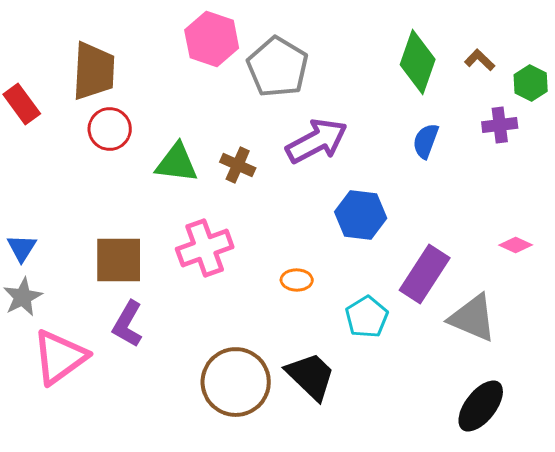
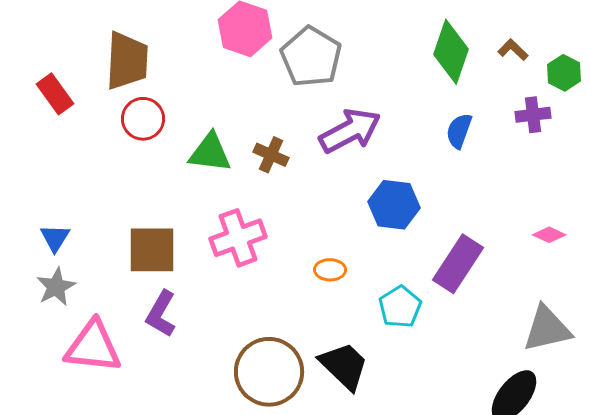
gray triangle: (473, 318) -> (547, 329), moved, turned -36
pink triangle: (60, 357) -> (93, 347), turned 42

